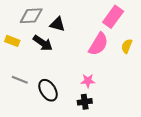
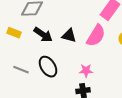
black triangle: (57, 24) -> (69, 36), moved
black ellipse: (48, 90) -> (48, 67), moved

